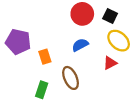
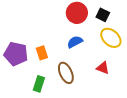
purple pentagon: (18, 42) -> (16, 54), moved
red triangle: (110, 63) -> (103, 68), moved, turned 48

